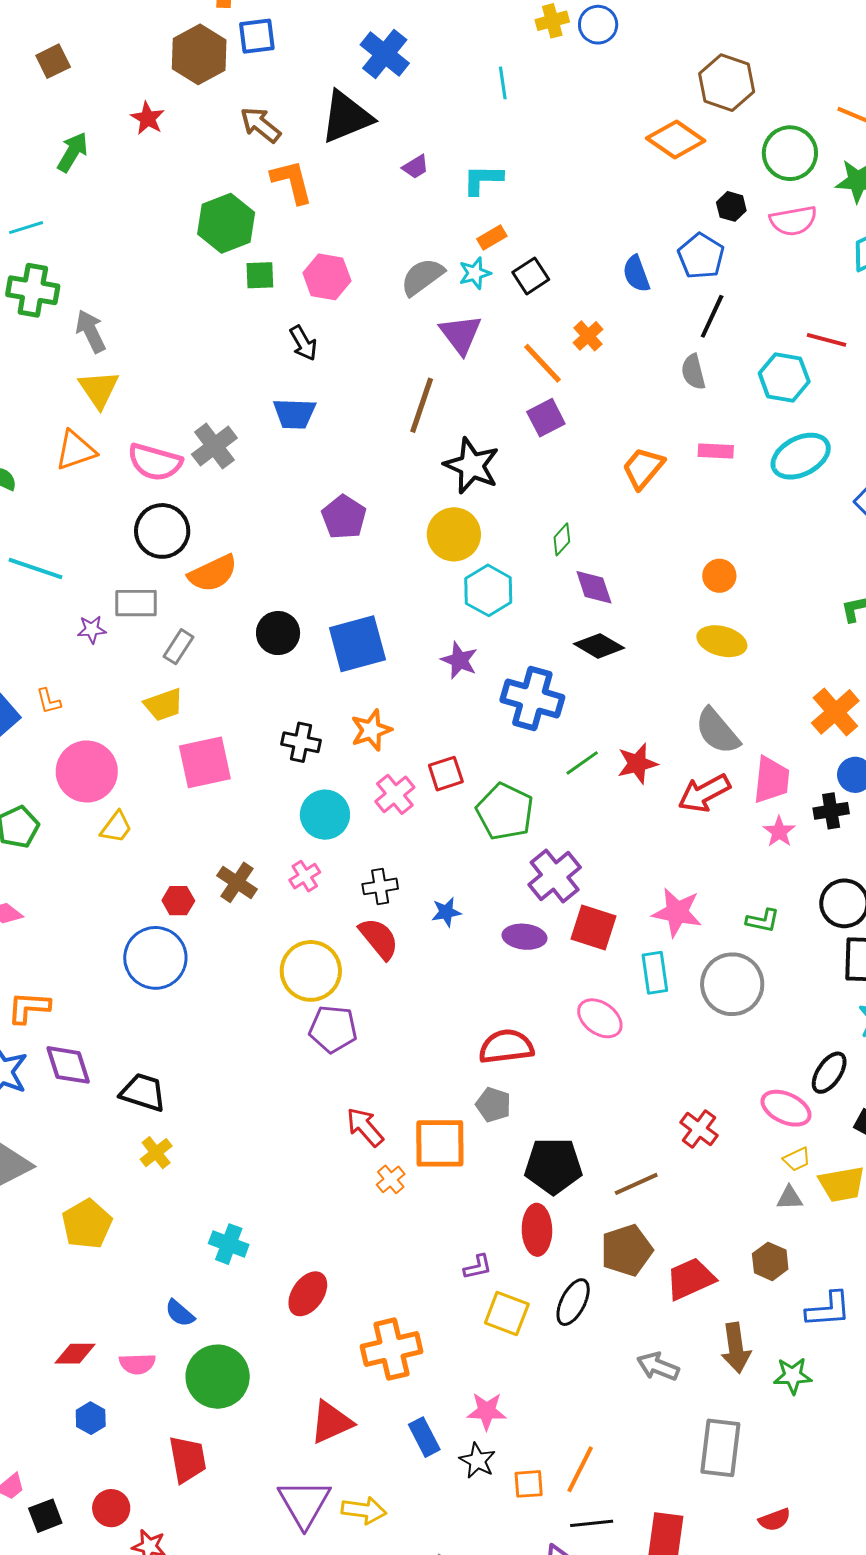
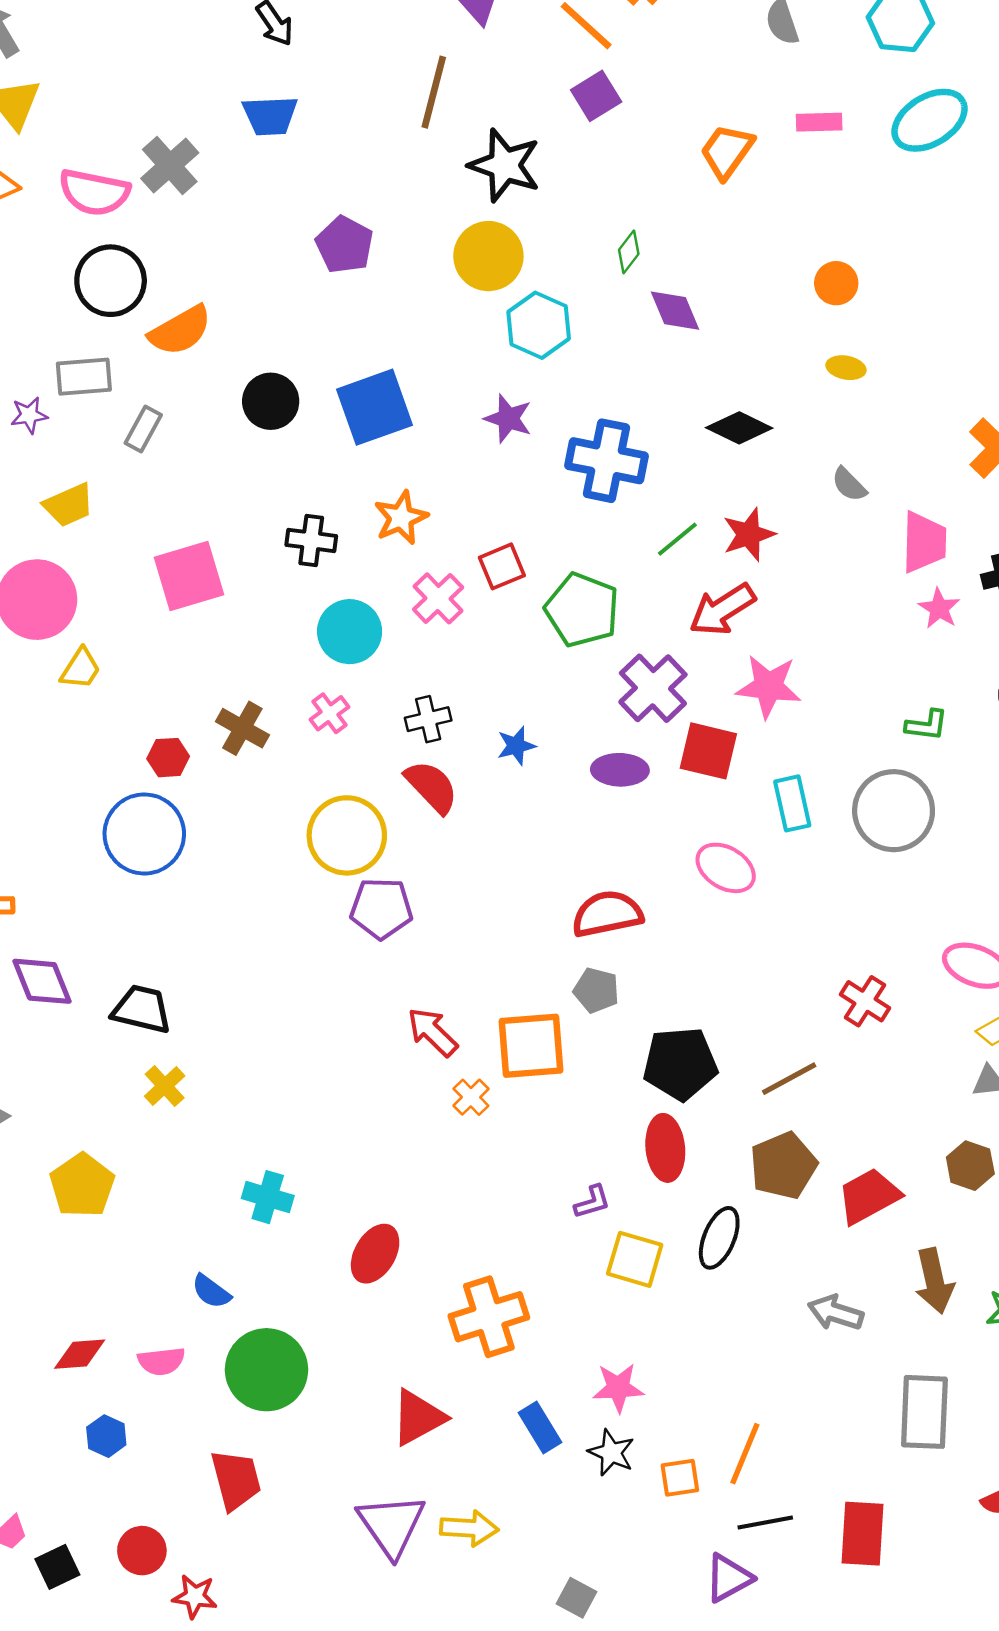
yellow ellipse: (722, 641) -> (846, 368), size x0.6
black diamond: (599, 646) -> (739, 428), moved
yellow trapezoid: (164, 705) -> (69, 505), moved
gray semicircle: (717, 731) -> (849, 484), size x0.6
red arrow: (704, 793) -> (722, 610), moved
pink star: (677, 912) -> (768, 686), moved

